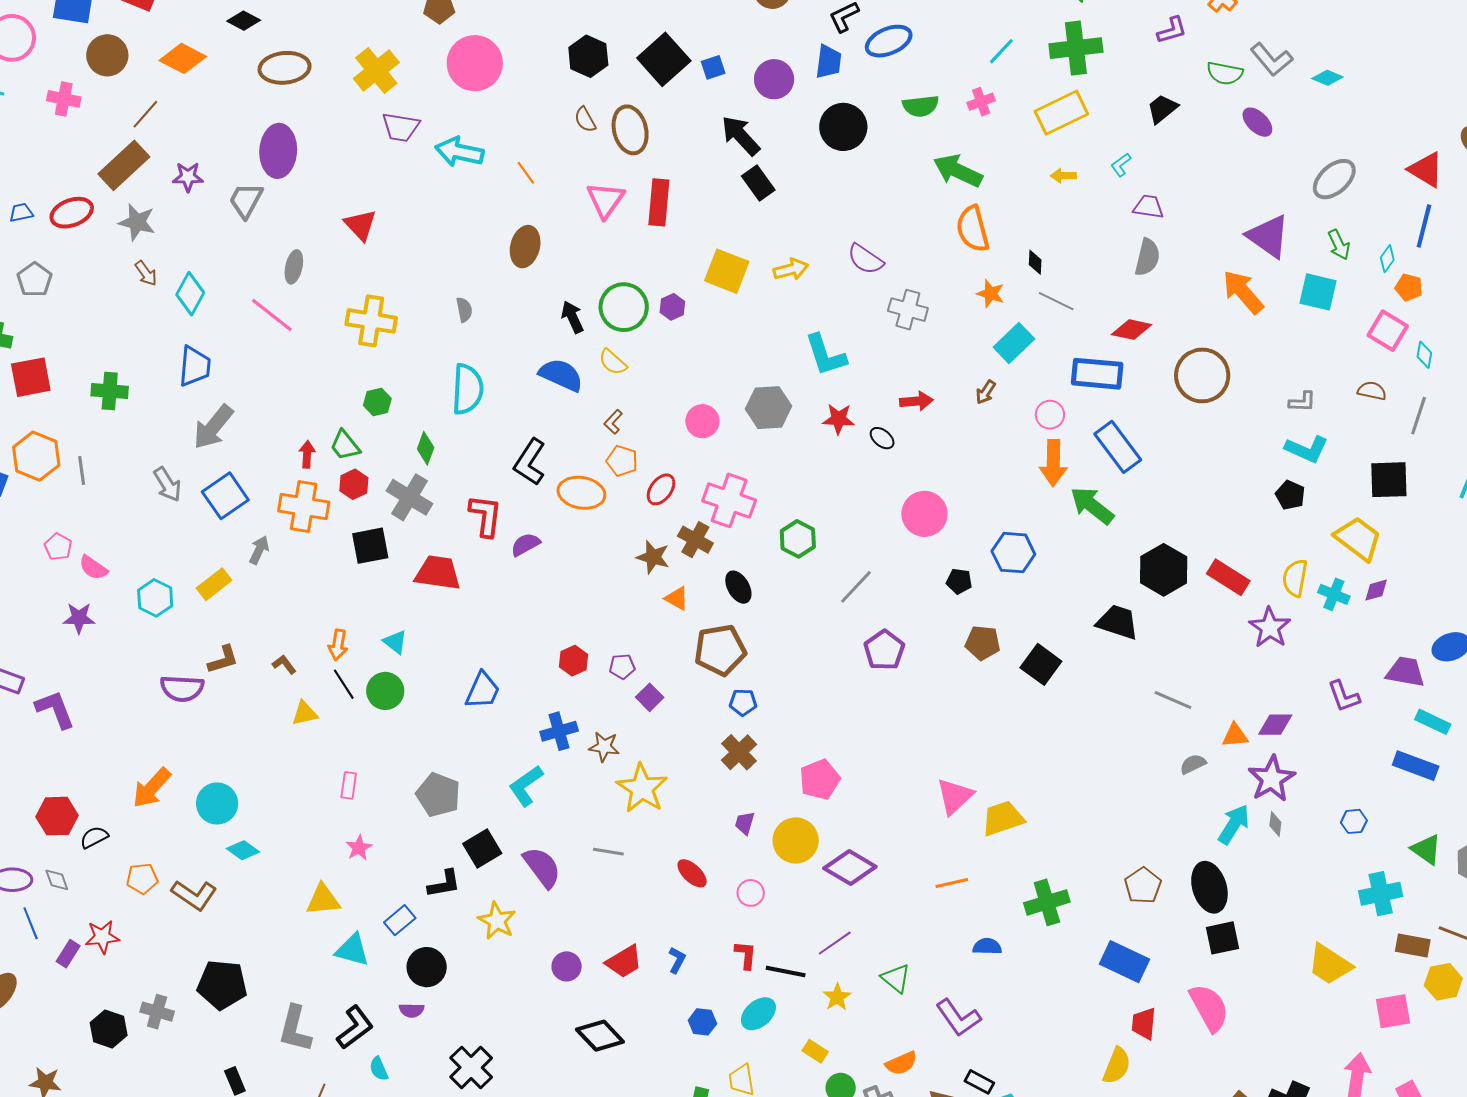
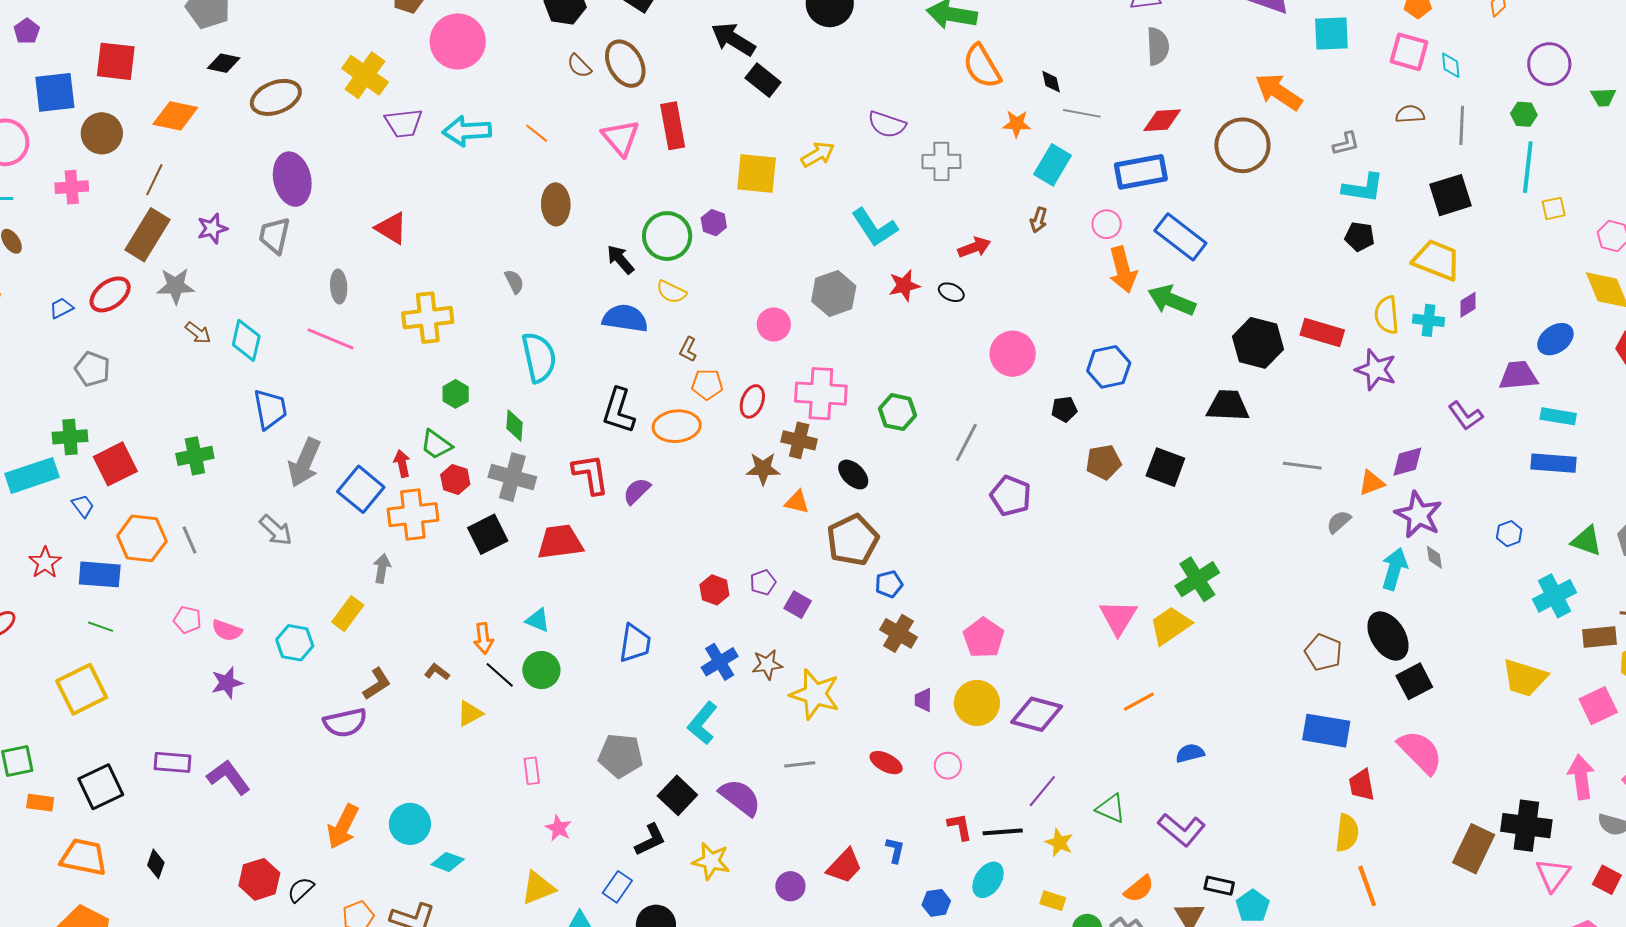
orange arrow: (1243, 292) -> (1279, 92), moved
blue square: (225, 496) -> (361, 489), moved
green cross: (1047, 902) -> (1197, 579), moved

